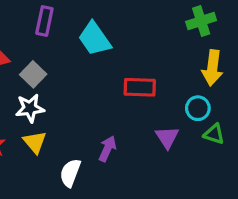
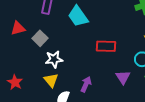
white star: (30, 108) -> (54, 59), moved
yellow triangle: (35, 142) -> (51, 80), moved

